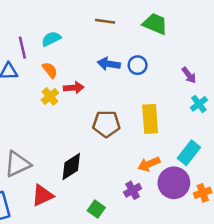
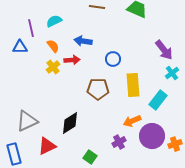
blue arrow: (109, 64) -> (83, 41), moved
blue circle: (138, 65) -> (113, 59), moved
purple arrow: (189, 75) -> (164, 50), size x1.5
cyan rectangle: (189, 153) -> (158, 100), moved

